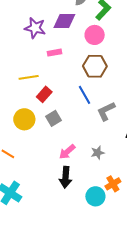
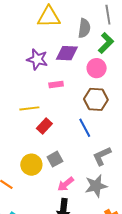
gray L-shape: (106, 111) -> (102, 156), moved
gray square: (53, 118) -> (55, 159), moved
yellow circle: (24, 119) -> (31, 165), moved
gray star: (98, 153) -> (96, 186), size x1.6

